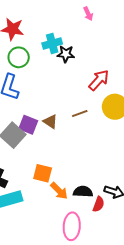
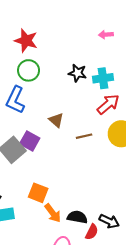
pink arrow: (88, 14) -> (106, 35), turned 104
cyan cross: (52, 43) -> (103, 78), moved
brown triangle: (50, 121) -> (56, 120), moved

